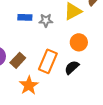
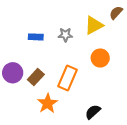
blue rectangle: (25, 17) -> (36, 37), moved
black semicircle: (72, 67) -> (93, 112), moved

